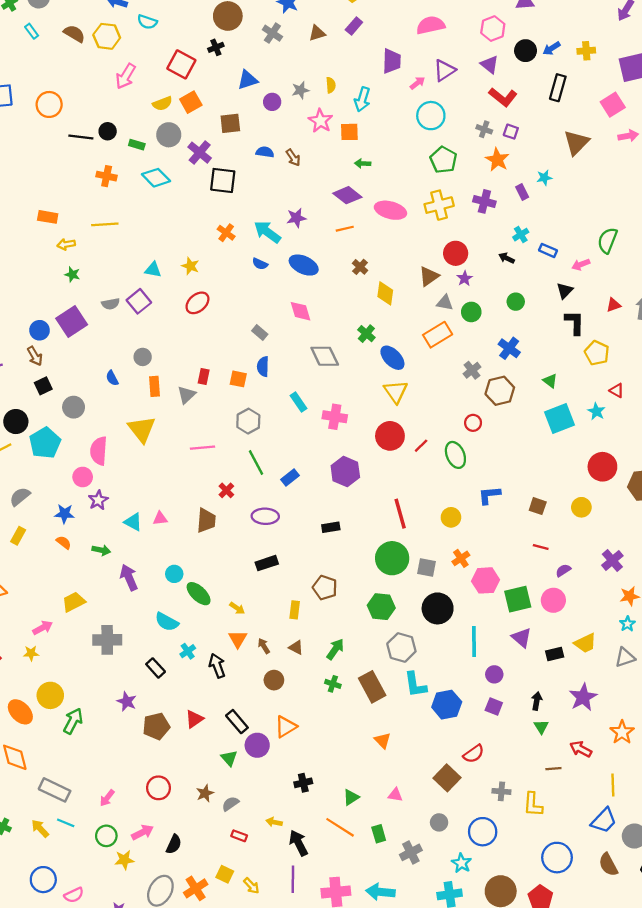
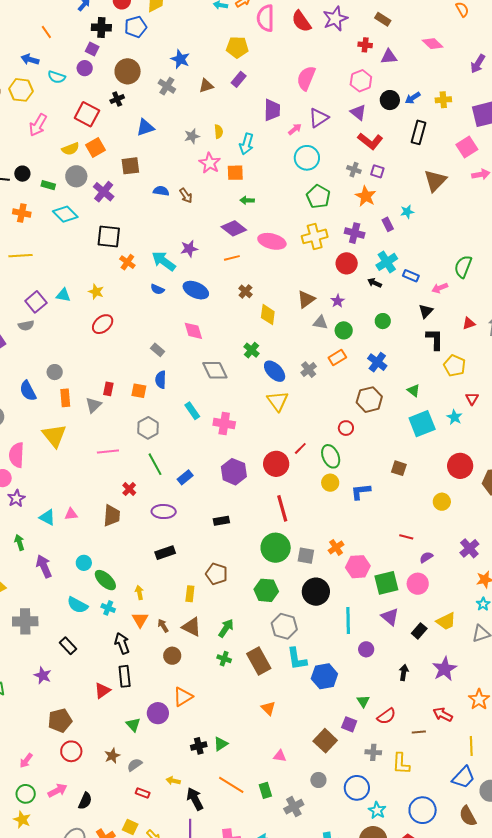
pink semicircle: (431, 25) -> (306, 78), turned -55
purple circle: (272, 102) -> (85, 68), moved
black square: (223, 180) -> (109, 236), moved
cyan cross: (521, 235) -> (387, 262), size x1.5
red circle: (456, 253) -> (347, 263), moved
purple square: (139, 301) -> (36, 302), moved
orange rectangle: (438, 335) -> (337, 358), moved, size x0.7
gray cross: (472, 370) -> (309, 370), moved
blue semicircle: (112, 378) -> (28, 391), size x1.5
red triangle: (617, 390) -> (472, 399), turned 32
red circle: (390, 436) -> (276, 464), moved
brown square: (538, 506) -> (399, 468), moved
yellow circle: (451, 517) -> (330, 483), moved
green arrow: (101, 550) -> (19, 542), turned -119
yellow arrow: (237, 608) -> (139, 593), turned -136
brown triangle: (296, 647) -> (191, 627), size x1.5
cyan cross: (188, 651) -> (108, 608), moved, turned -32
black rectangle: (555, 654) -> (419, 631), turned -35
purple square: (494, 707) -> (349, 724), moved
black rectangle: (237, 722) -> (125, 676), moved, turned 35
brown pentagon: (156, 726) -> (60, 721), moved
green triangle: (541, 727) -> (363, 701), moved
red semicircle: (474, 754) -> (386, 716), moved
green triangle: (351, 797) -> (221, 744), moved
yellow star: (124, 860) -> (22, 820), moved, turned 30
cyan star: (462, 863) -> (377, 810), moved

